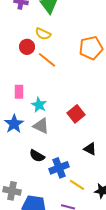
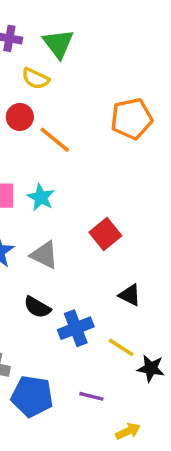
yellow semicircle: (43, 34) -> (36, 79), moved
cyan star: (39, 105) -> (41, 197), moved
yellow line: (77, 185) -> (121, 347), moved

